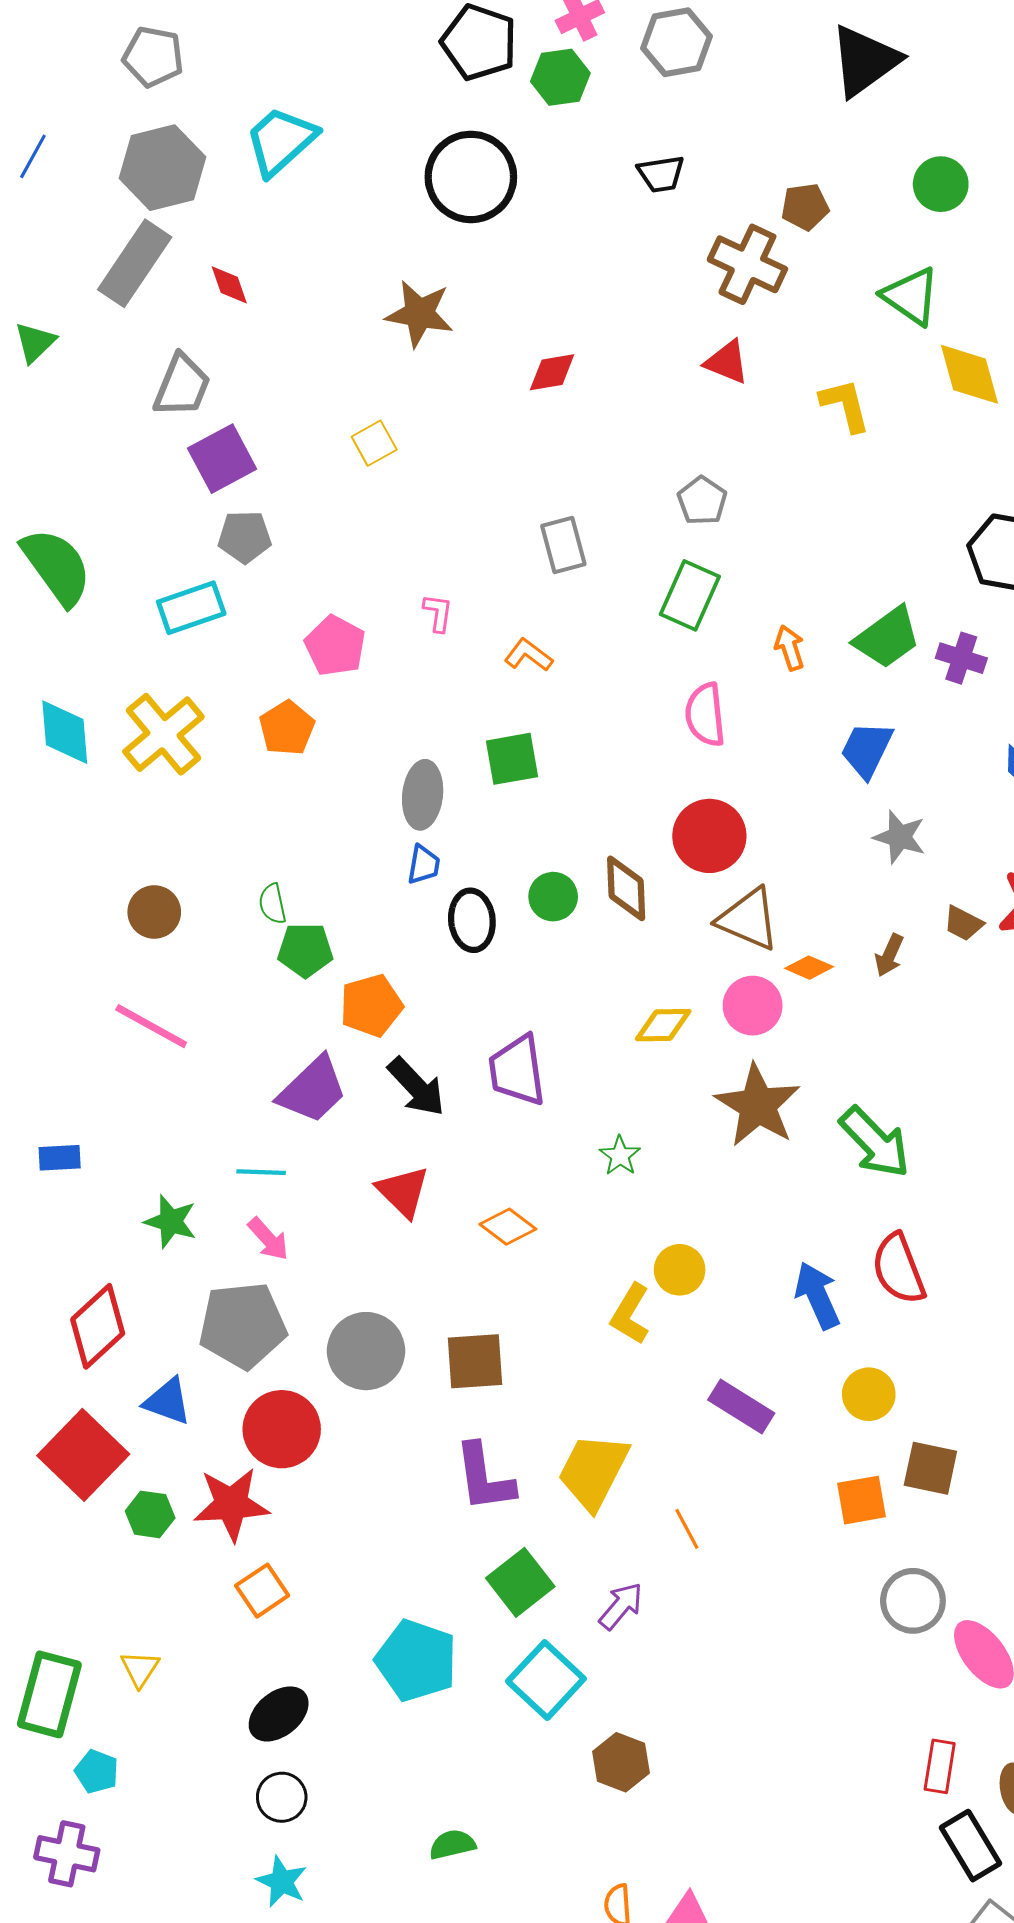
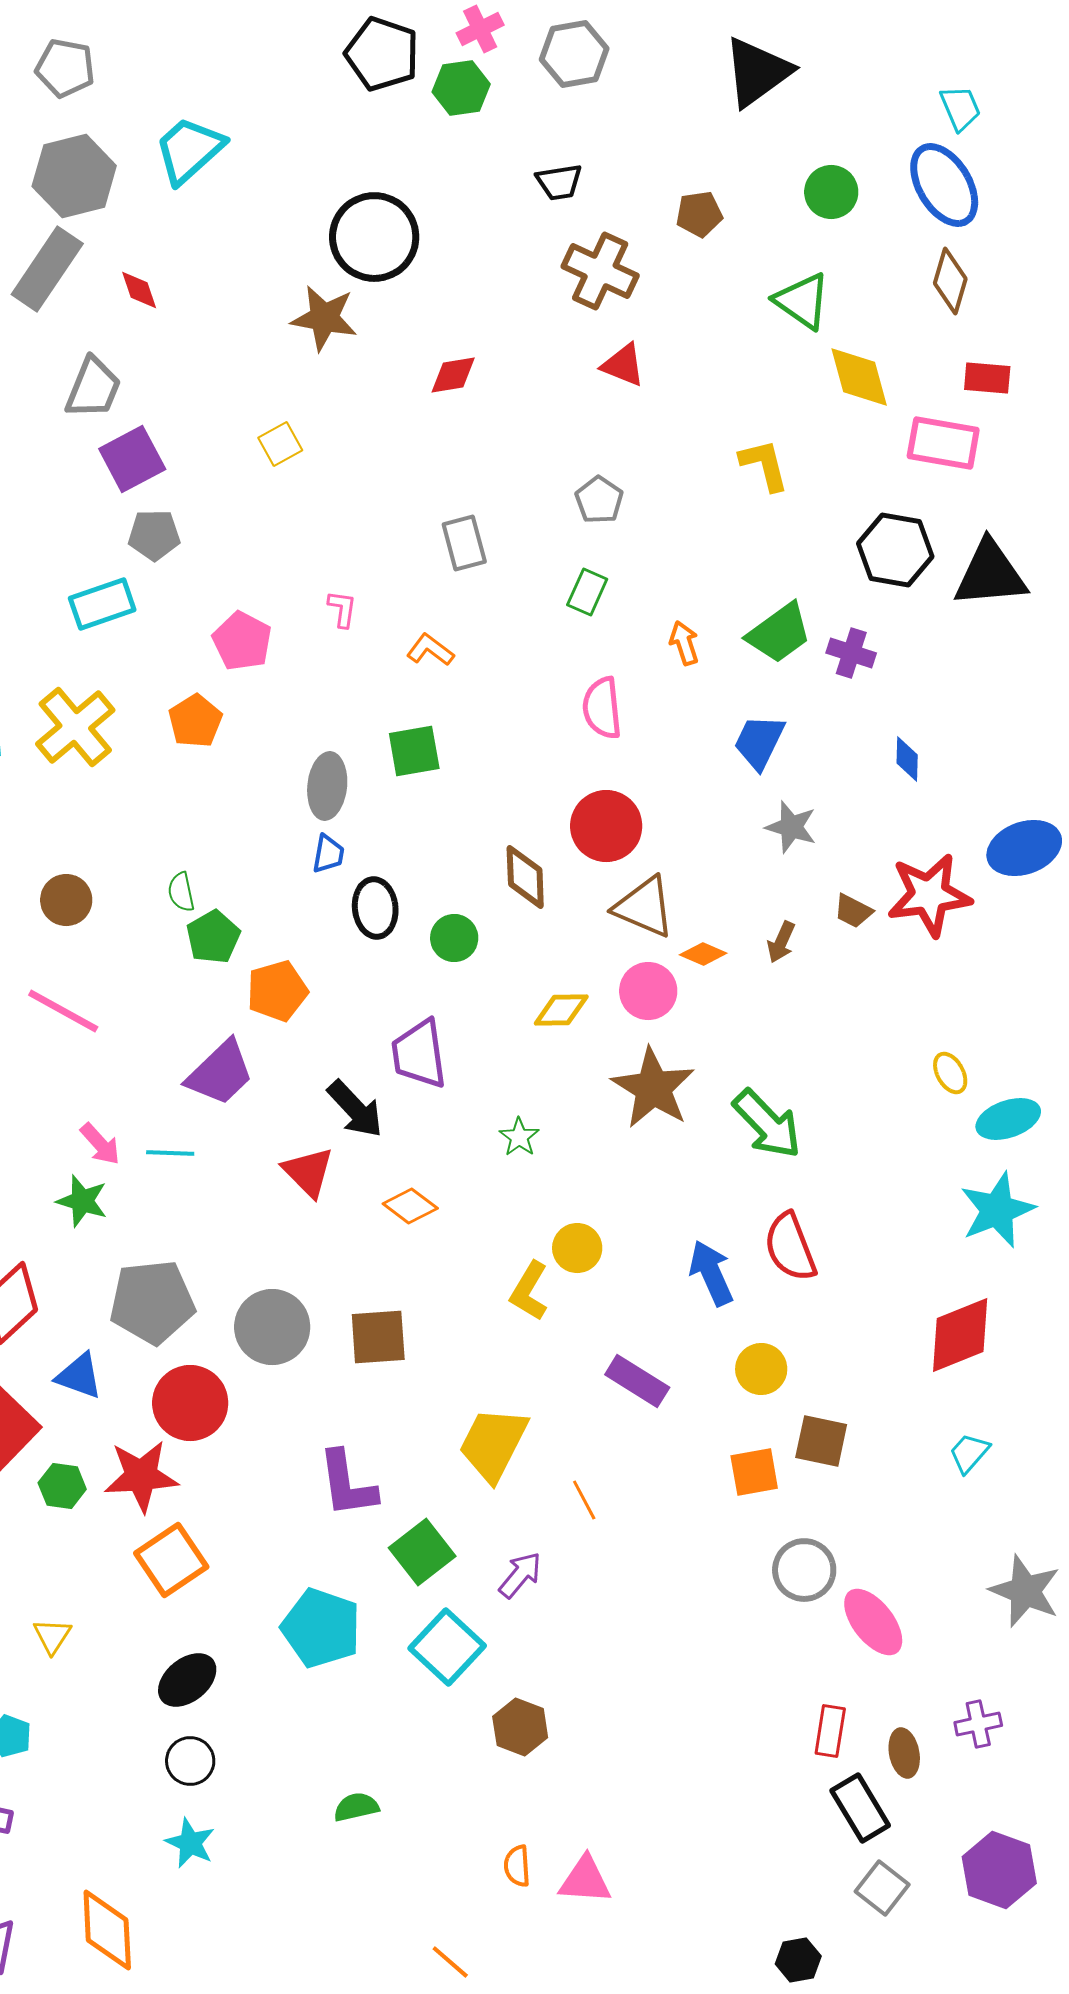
black circle: (471, 177) -> (374, 237), moved
brown cross: (747, 264) -> (600, 271), moved
yellow L-shape: (845, 405) -> (764, 465), moved
green rectangle: (690, 595) -> (587, 592), size x0.7
green circle: (553, 897) -> (454, 938), moved
green pentagon: (305, 950) -> (213, 937), turned -30
black arrow: (416, 1087) -> (355, 1109), moved
pink arrow: (268, 1239) -> (100, 1144), moved
purple L-shape: (484, 1477) -> (347, 1484), moved
orange square: (262, 1591) -> (171, 1560), size x1.4

